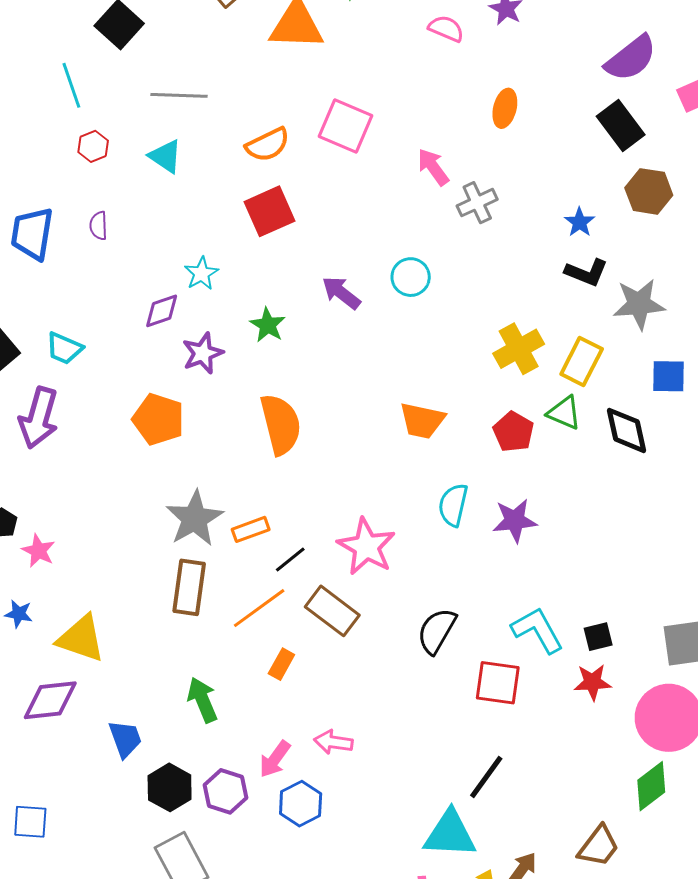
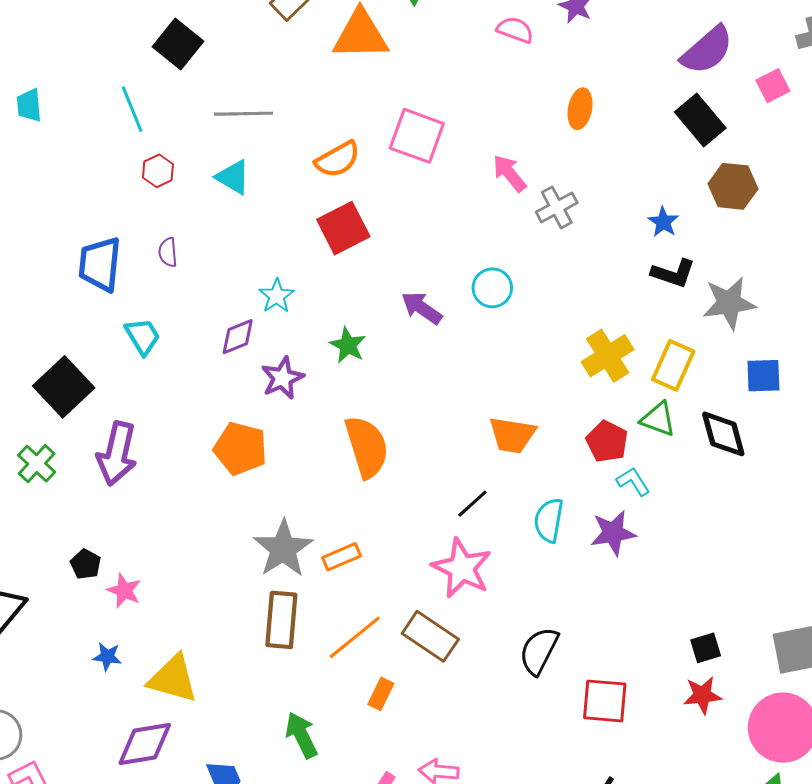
cyan trapezoid: (64, 348) -> (143, 336), moved, turned -141
black line: (290, 559) -> (472, 504), moved
cyan L-shape: (537, 630) -> (633, 482), moved, size x0.6

